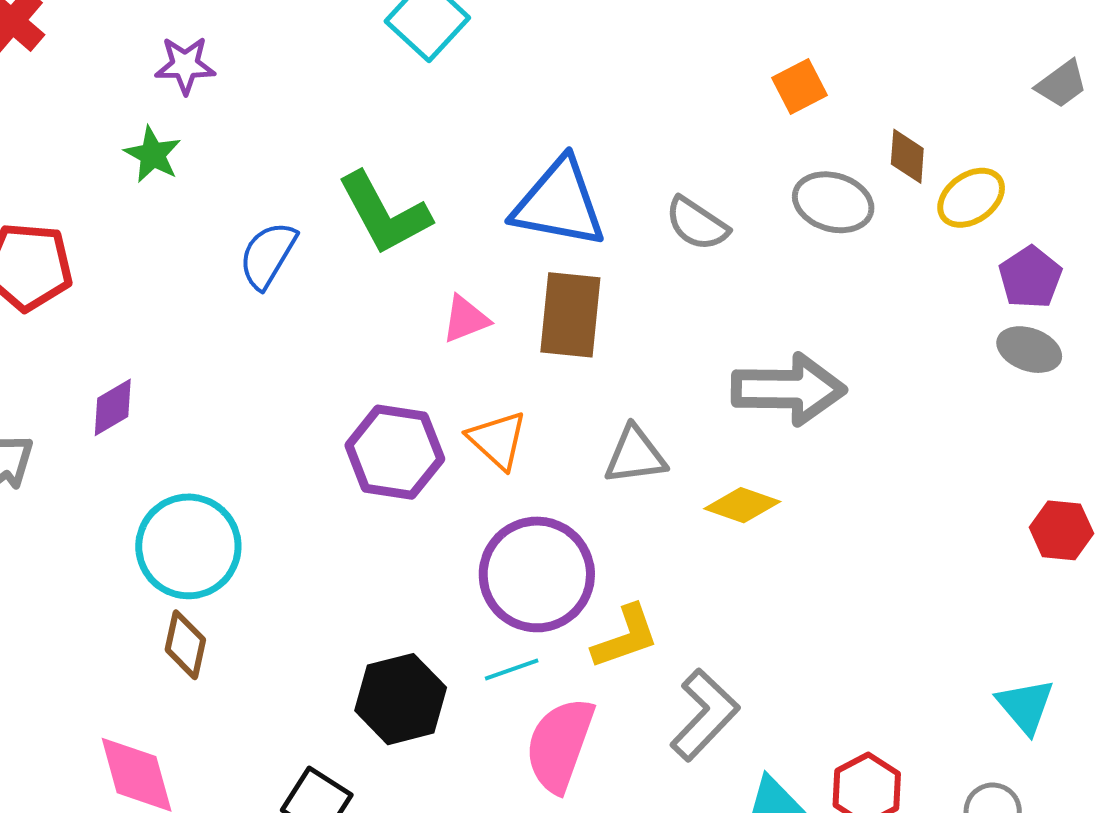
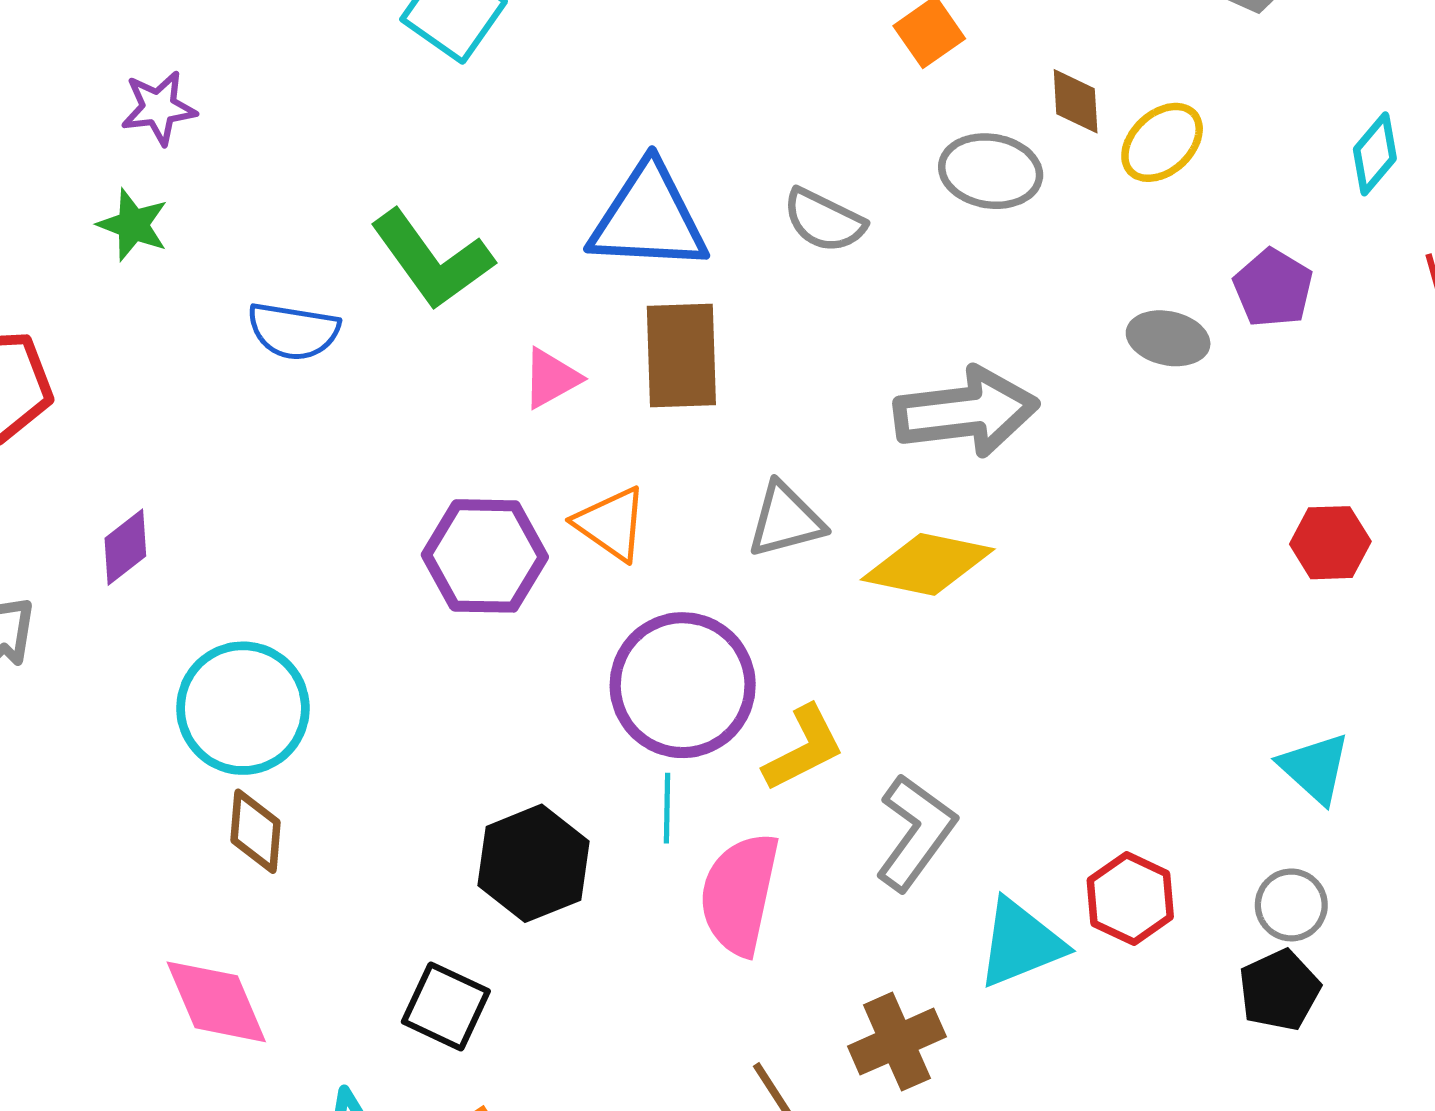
blue semicircle: (268, 255) -> (294, 331), turned -104
purple pentagon: (1030, 277) -> (1273, 288), moved
gray ellipse: (1029, 350) -> (1168, 338), moved
yellow diamond: (742, 505) -> (928, 564), size x1.4
cyan line: (512, 670) -> (667, 808), turned -62

